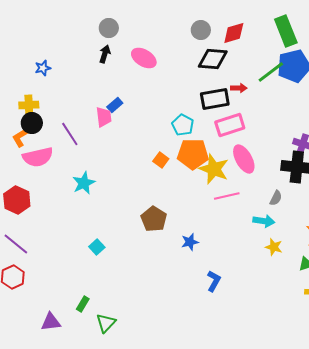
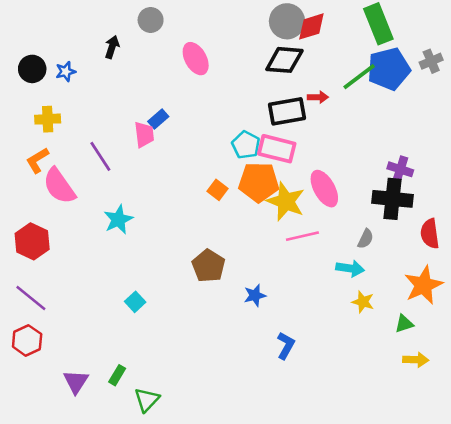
gray circle: (201, 30) -> (287, 21), moved, size x1.4
black arrow: (105, 54) -> (112, 47), moved
pink ellipse: (144, 58) -> (196, 59), turned 30
black circle: (32, 123) -> (32, 69), moved
pink rectangle: (230, 125) -> (277, 149), moved, turned 32
pink semicircle: (38, 157) -> (59, 186), turned 68
purple triangle: (51, 322) -> (76, 382), moved, turned -50

